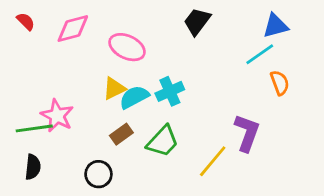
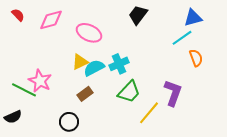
green line: (34, 128) -> (24, 90), turned 35
green trapezoid: (163, 141) -> (129, 92), moved
black semicircle: (33, 167) -> (13, 117), moved, turned 60

